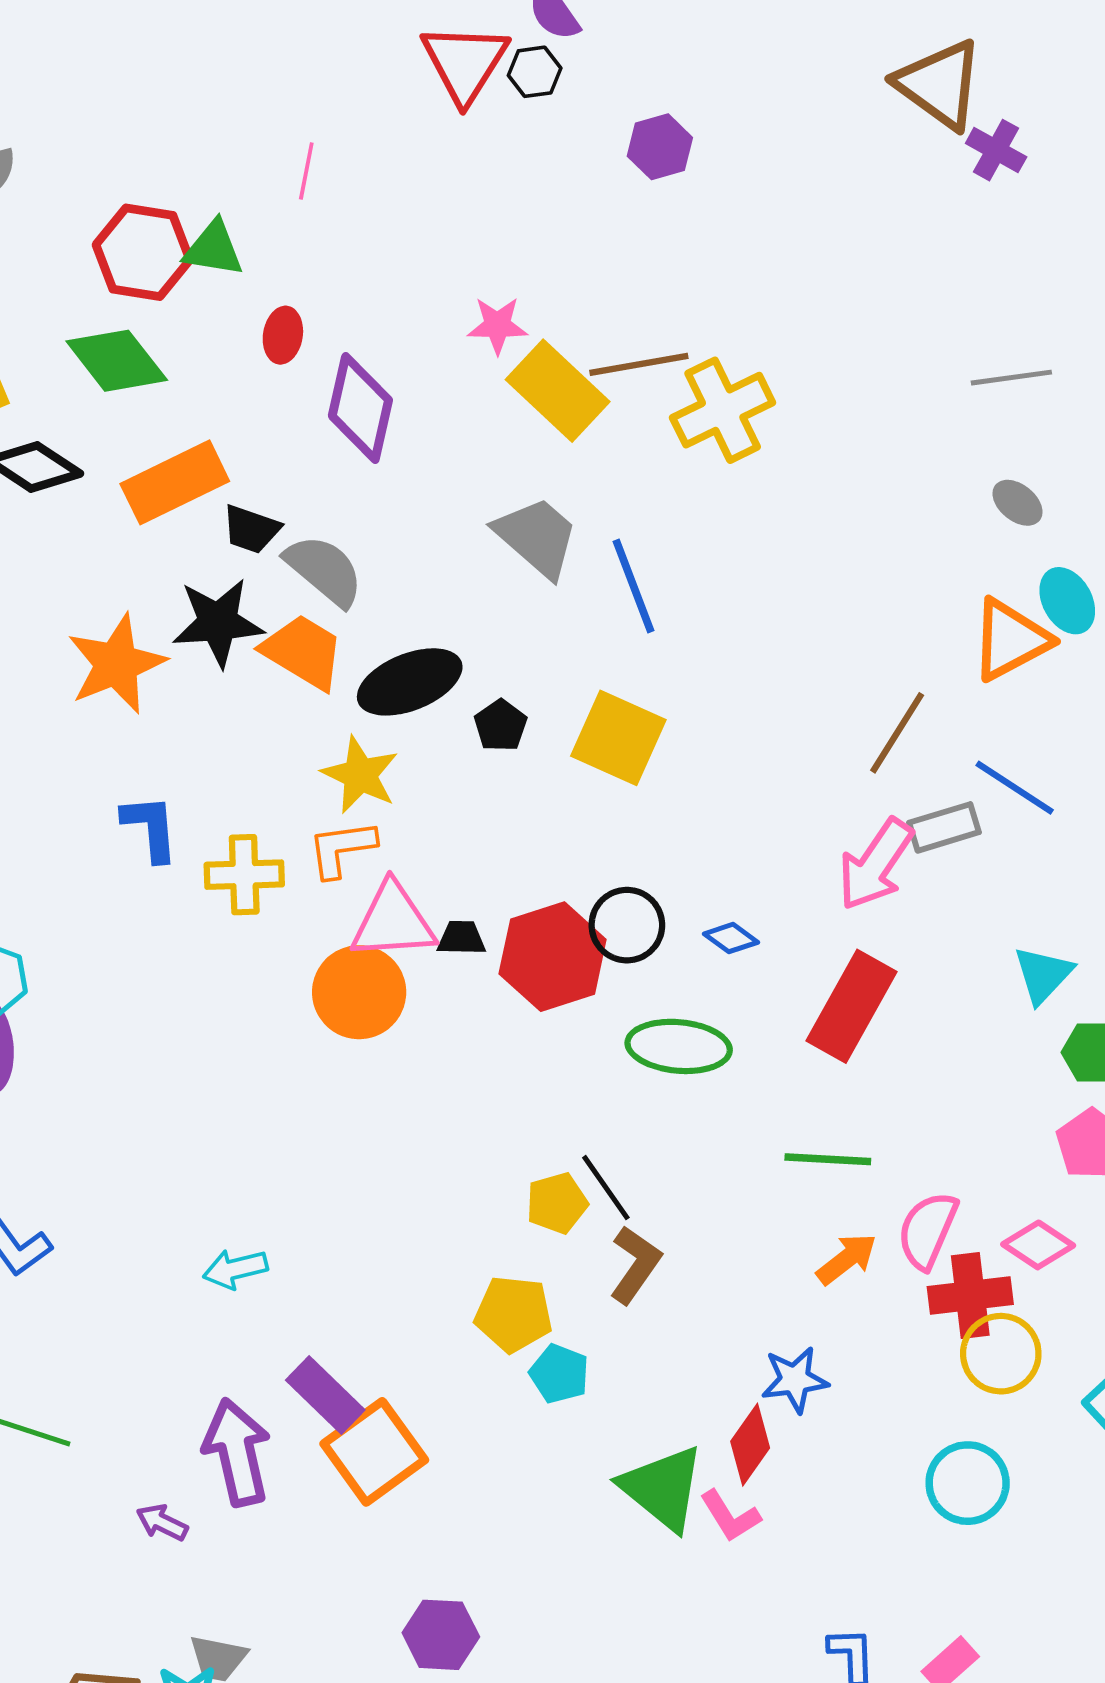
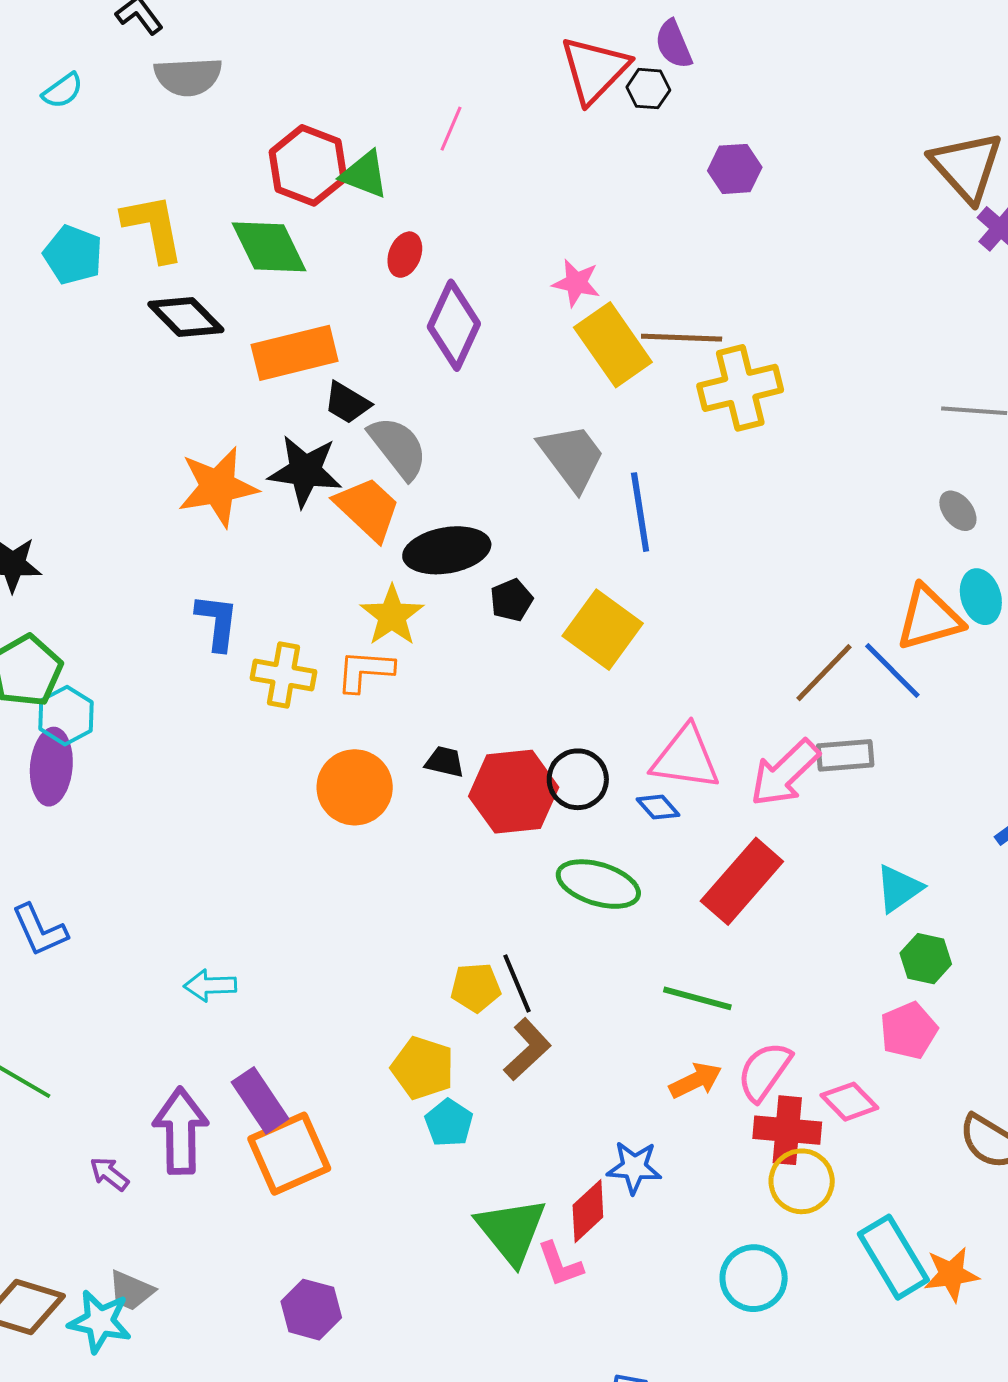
blue line: (1015, 788) -> (892, 670), moved
pink triangle: (393, 921) -> (686, 758), moved

